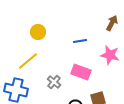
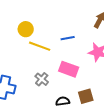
yellow line: (28, 61) -> (40, 46), moved, turned 60

